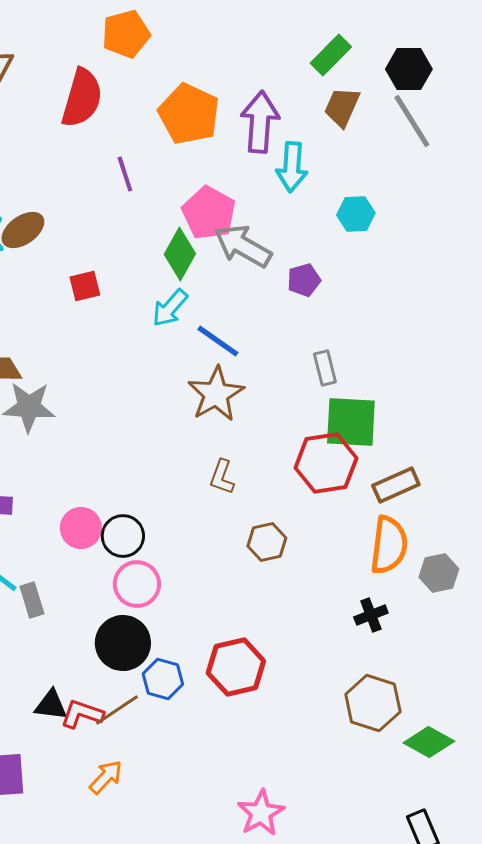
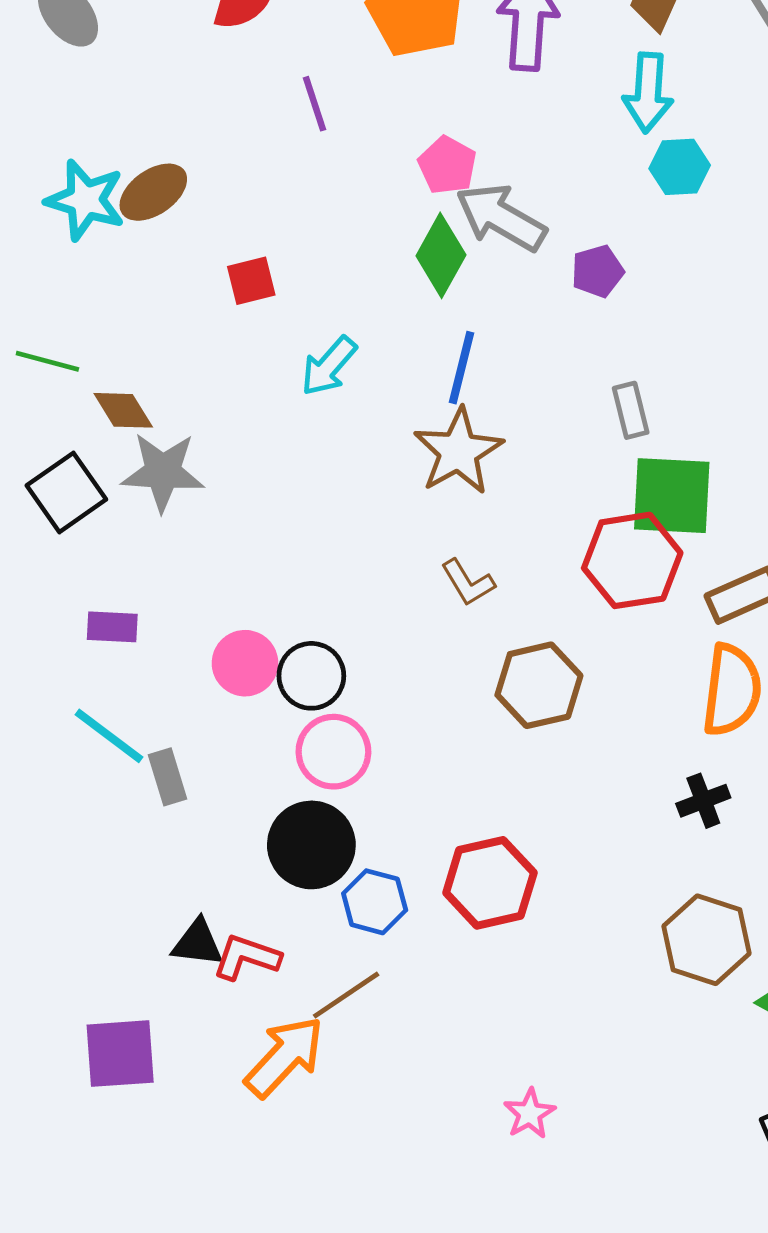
cyan arrow: (292, 167) -> (648, 93), moved
pink pentagon: (209, 213) -> (447, 165), size x0.7
green diamond: (180, 254) -> (441, 255), moved
cyan arrow: (170, 308) -> (329, 366), moved
blue line: (218, 341) -> (462, 368), turned 69
brown L-shape: (222, 477) -> (468, 583), turned -51
brown hexagon: (267, 542) -> (539, 685), size x1.4
brown line: (117, 710) -> (346, 995), moved
orange arrow: (106, 777) -> (284, 1057), size x1.5
pink star: (261, 813) -> (529, 1114), size x0.7

